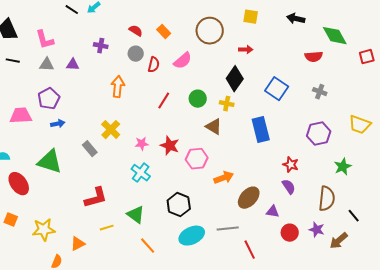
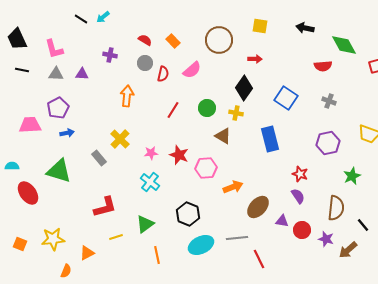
green triangle: (136, 215) -> (145, 224), turned 48
orange square: (11, 220) -> (20, 244), moved
red circle: (290, 233) -> (302, 230), moved
orange line: (148, 246) -> (157, 255), turned 30

